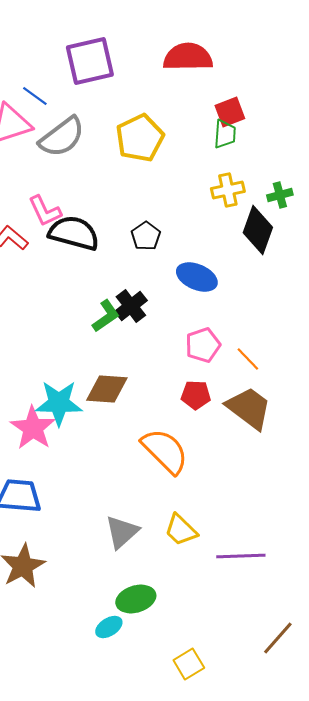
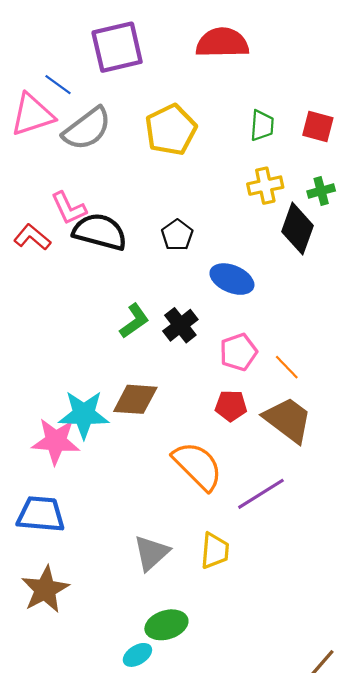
red square: (230, 112) -> (318, 127), moved, turned 36
black cross: (131, 306) -> (180, 325), moved
pink star: (33, 428) -> (56, 441), turned -30
yellow trapezoid: (181, 530) -> (215, 551), turned -129
purple line: (241, 556) -> (261, 494), moved, turned -30

